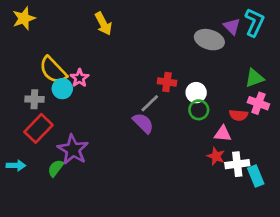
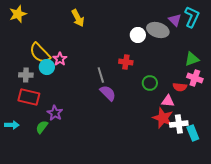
white circle: (196, 93) -> (138, 35), moved
gray line: (150, 103) -> (101, 75), moved, turned -63
red rectangle: (38, 128) -> (29, 97), turned 60
purple star: (73, 150) -> (55, 113), size x0.7
red star: (216, 156) -> (163, 118), size x1.5

